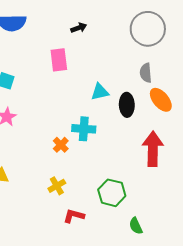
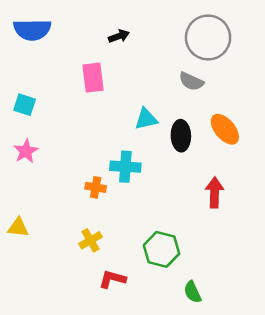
gray semicircle: (146, 73) -> (191, 81), moved, turned -60
orange cross: (61, 145) -> (96, 187), turned -35
red arrow: (153, 149) -> (214, 193), size x0.7

